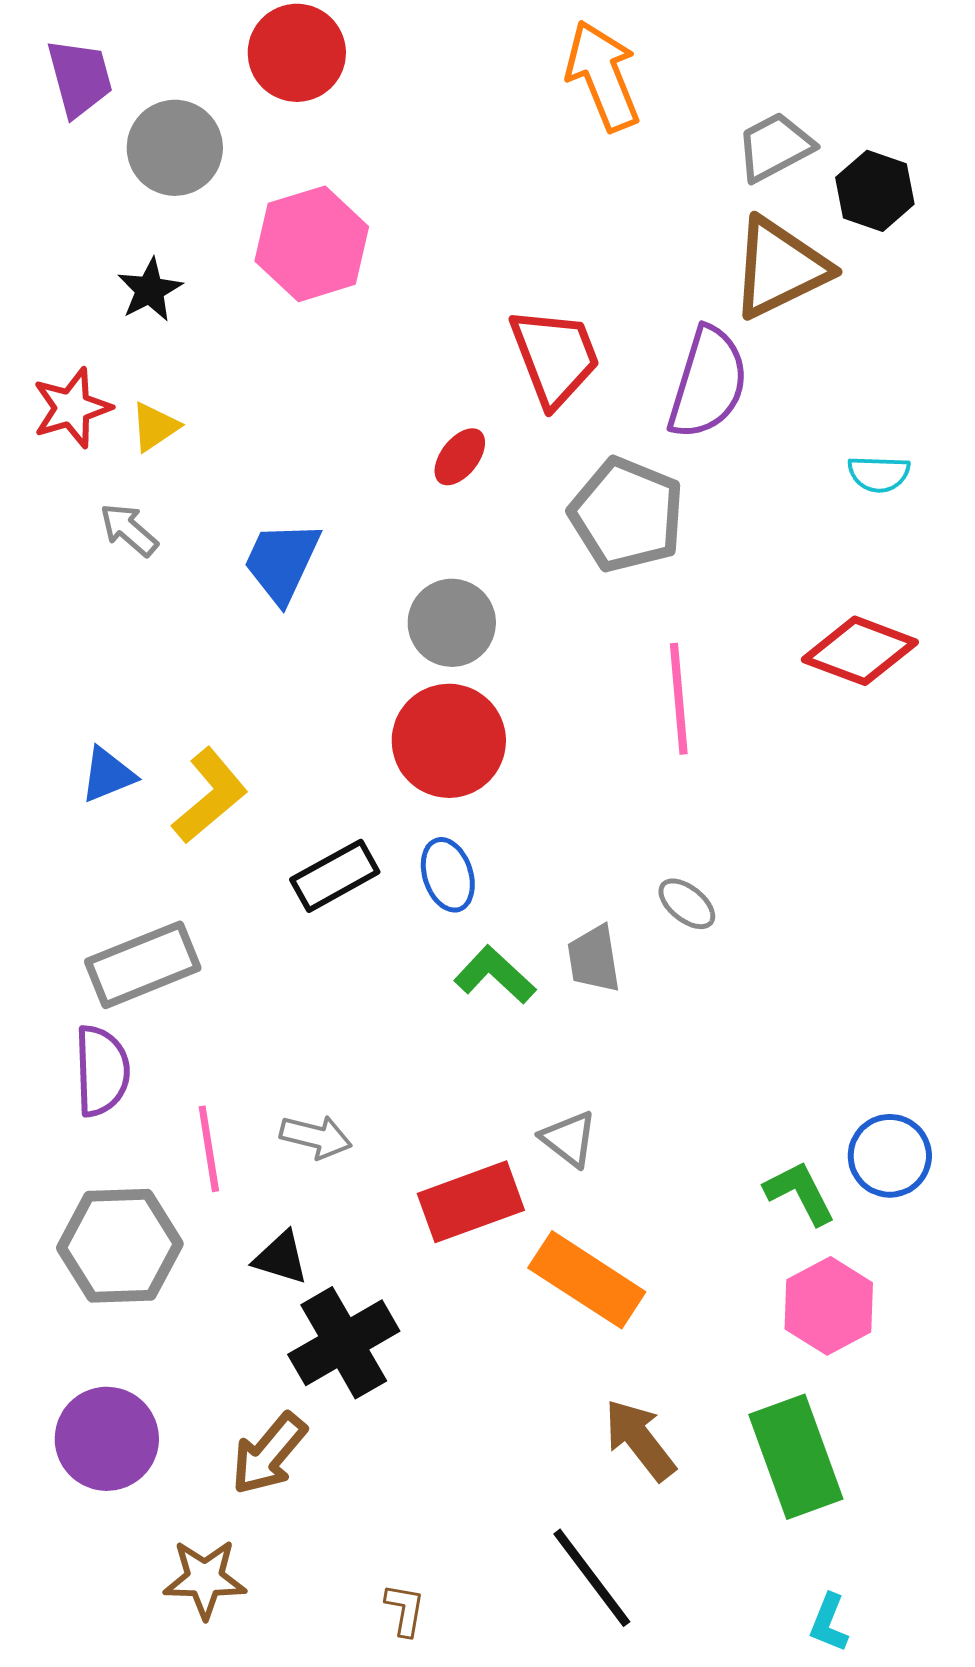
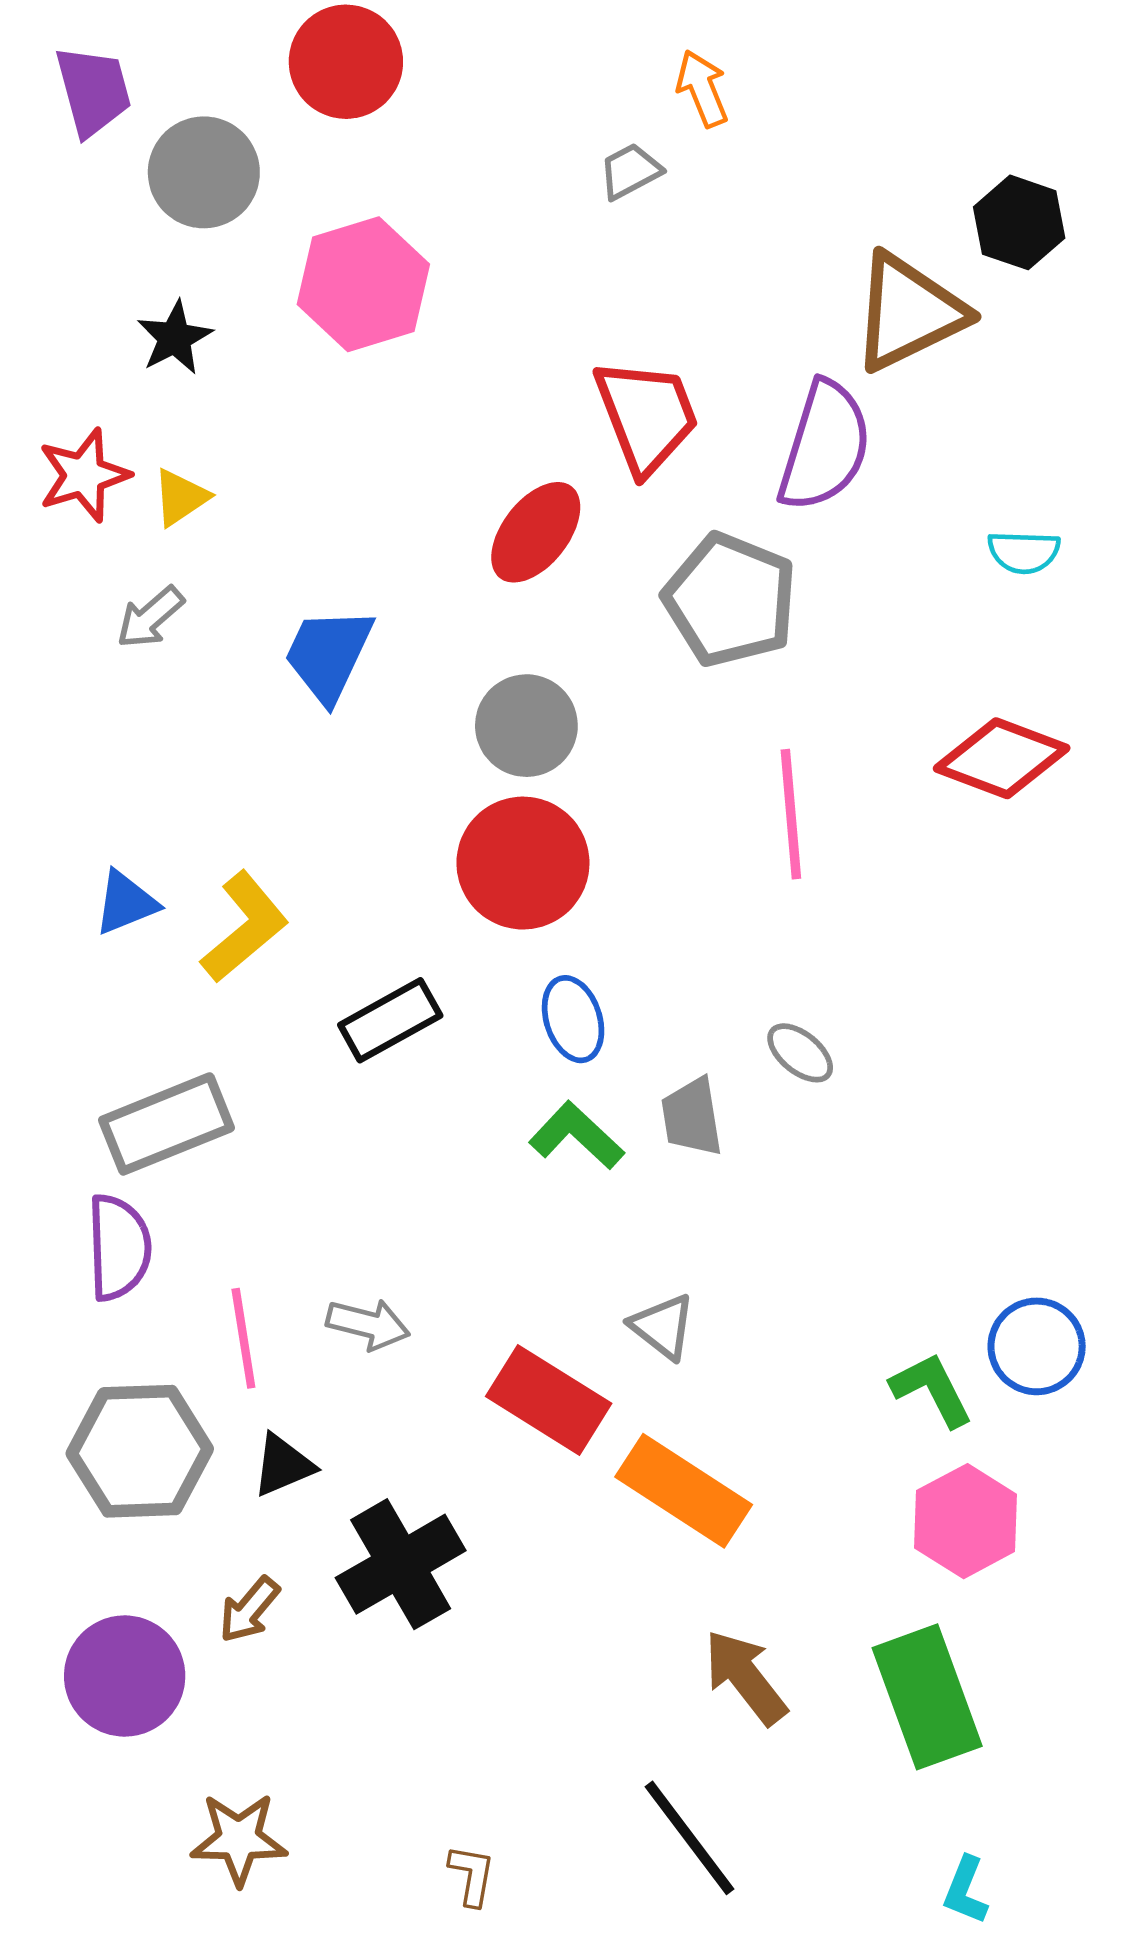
orange arrow: (603, 76) -> (702, 89), size x0.6
gray trapezoid: (775, 147) -> (630, 171), moved, size x0.7
red ellipse: (460, 457) -> (536, 532), size x1.5
gray arrow: (129, 530) -> (150, 617), turned -82
blue ellipse: (448, 875) -> (573, 1019), moved
red rectangle: (471, 1202) -> (549, 1400), turned 52
black triangle: (281, 1258) -> (283, 1465), moved, turned -40
brown arrow: (269, 1454) -> (249, 1610), moved, size x0.7

